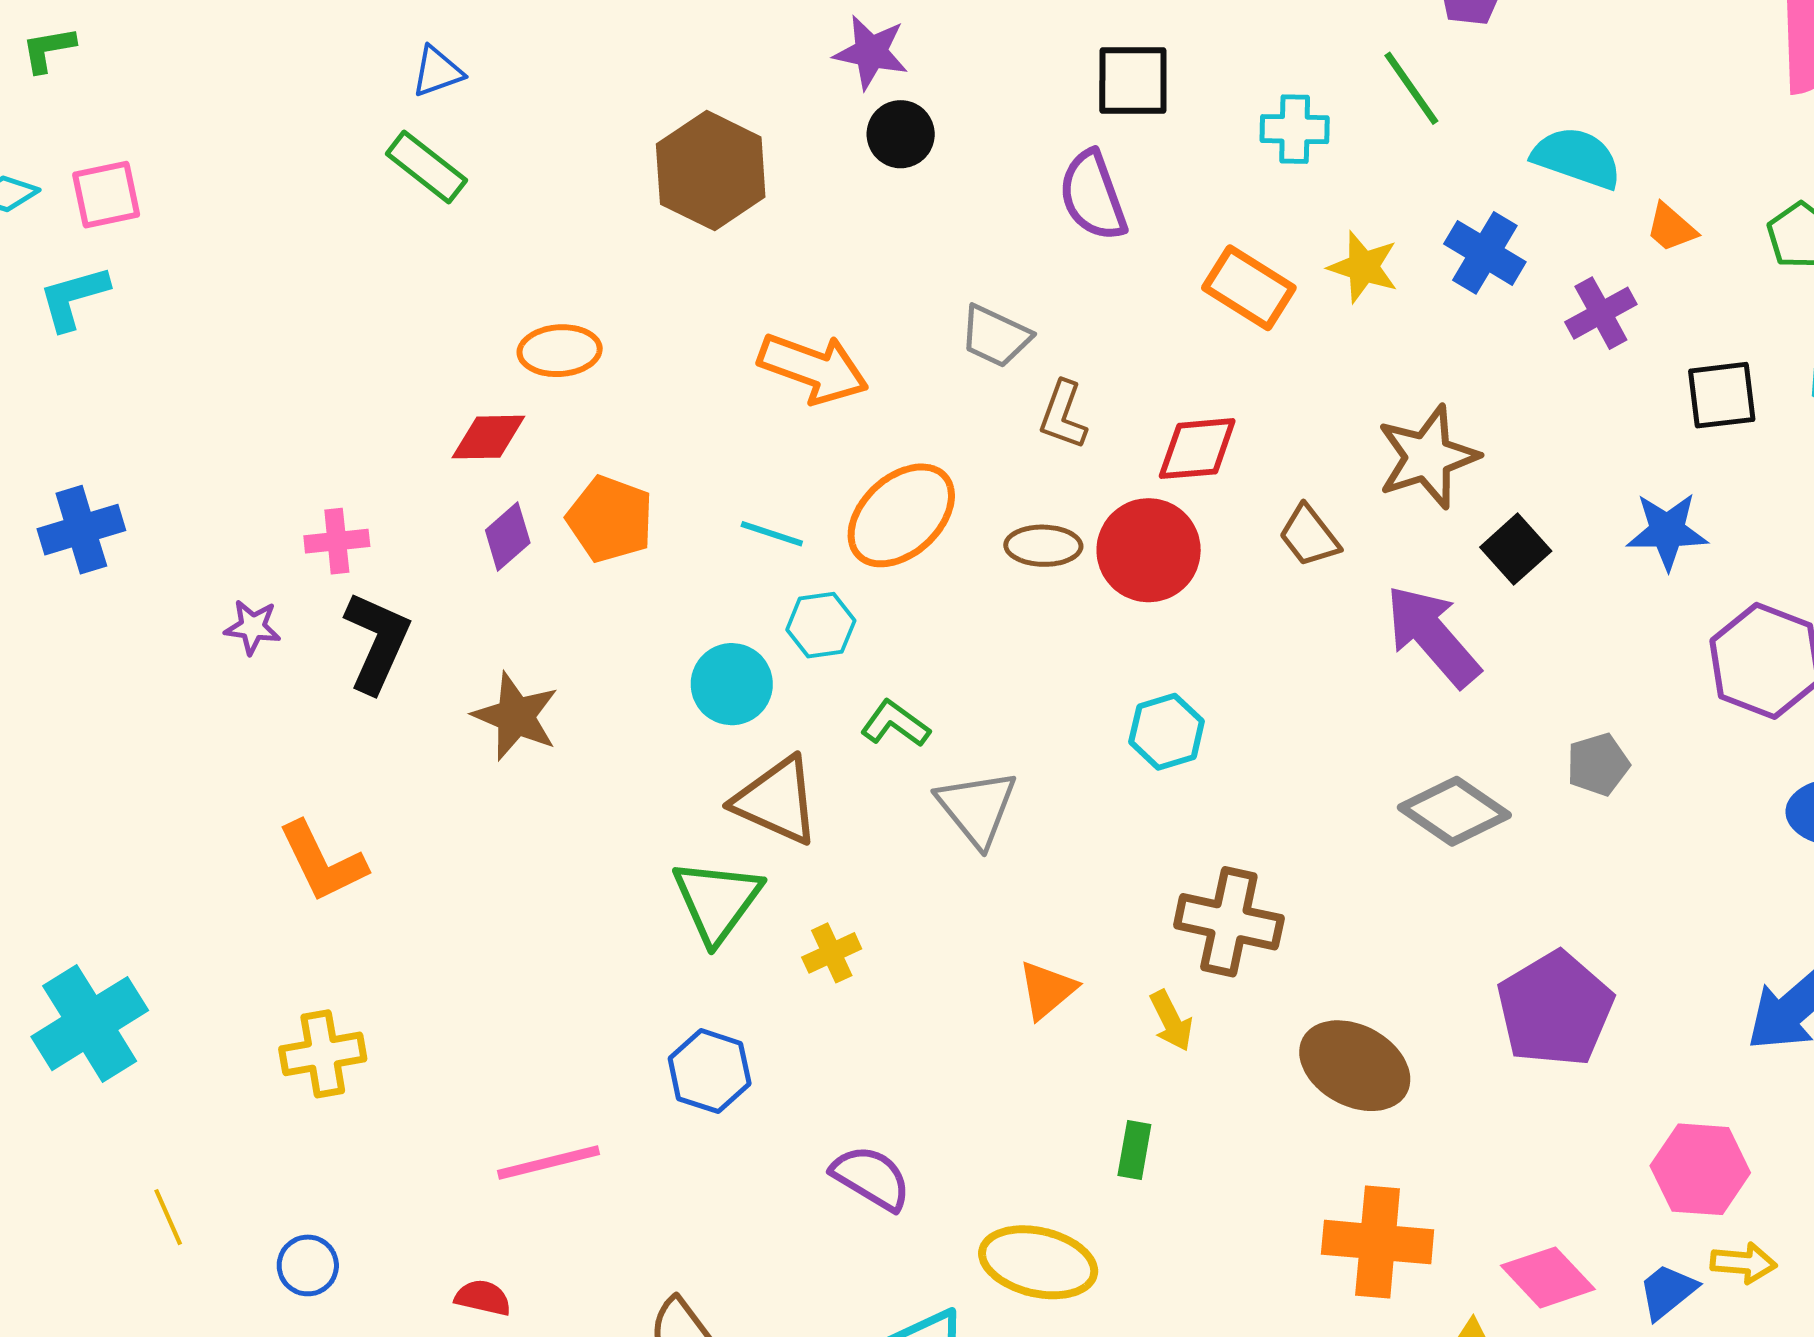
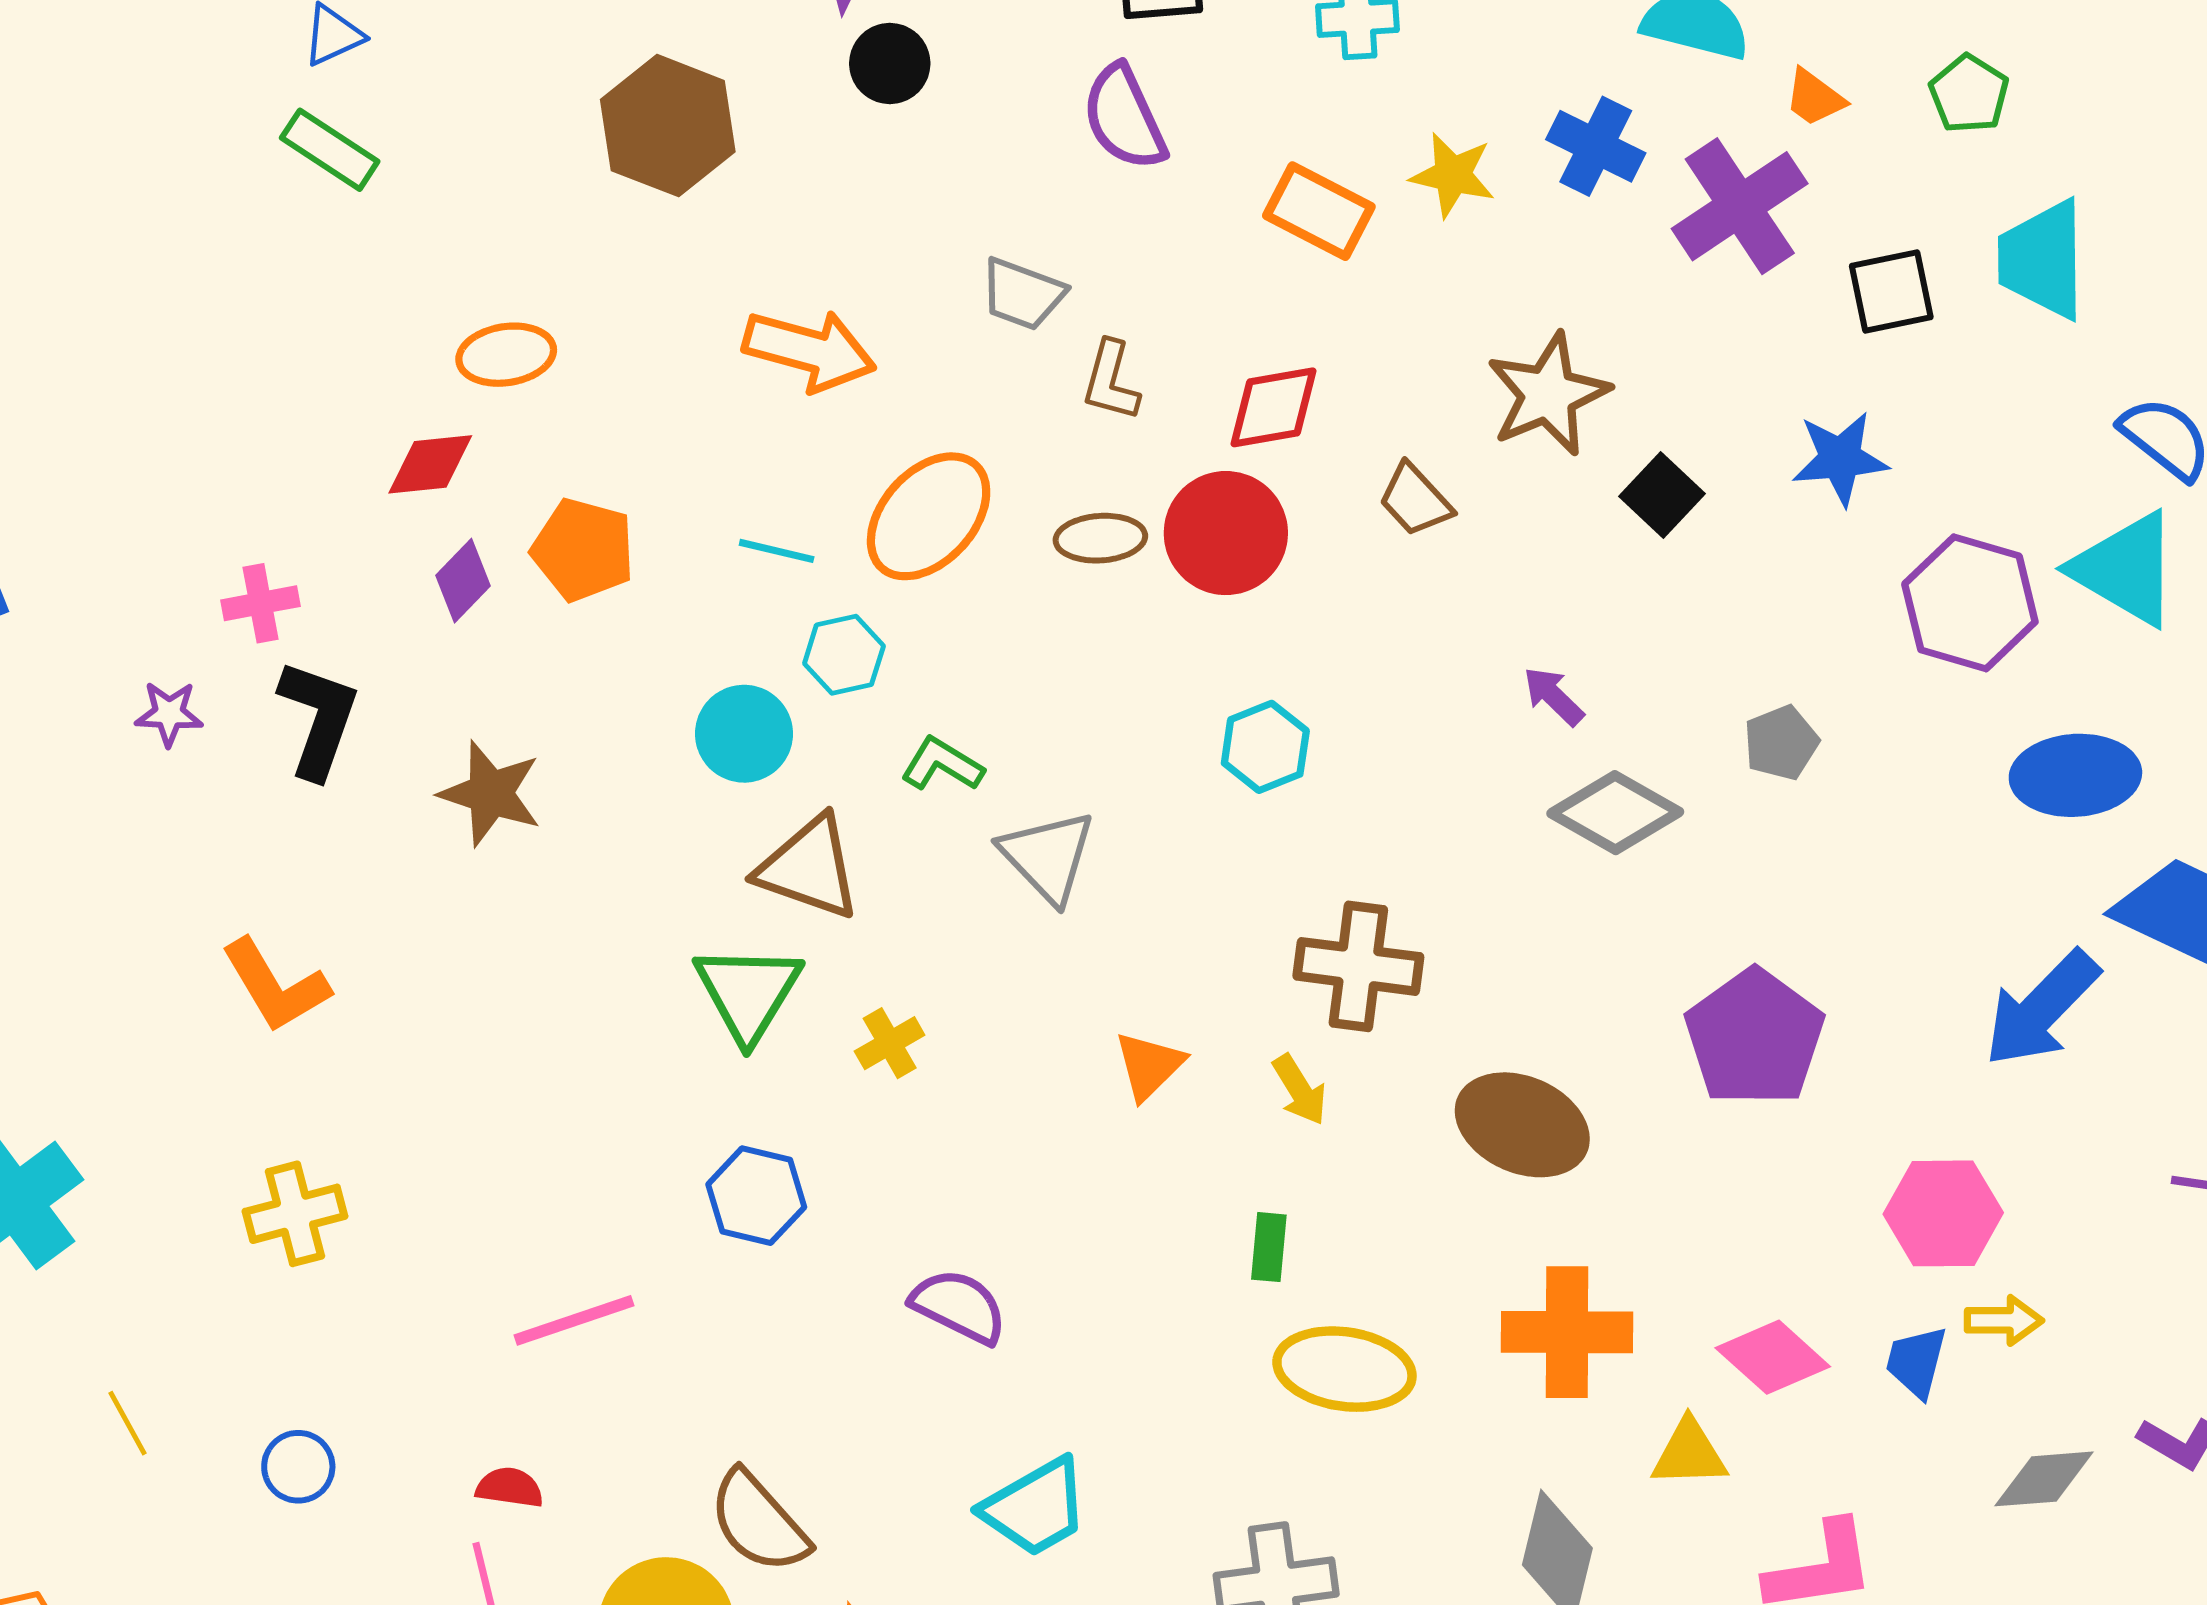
purple cross: (1601, 313) -> (1740, 206), size x1.6
purple arrow: (1433, 636) -> (1554, 696), moved, size x0.5
yellow ellipse: (1038, 1262) -> (1344, 1369), moved
blue trapezoid: (1667, 1291) -> (1916, 1362), turned -32

